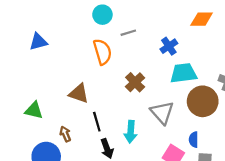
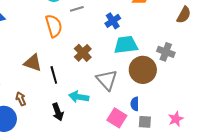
black line: (97, 122) -> (54, 75), moved
cyan arrow: (131, 132) -> (79, 97), turned 96

